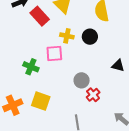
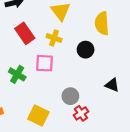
red rectangle: (40, 16) -> (25, 33), moved
yellow cross: (67, 36) -> (54, 38), moved
yellow square: (41, 101) -> (38, 116), moved

